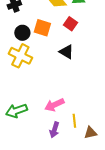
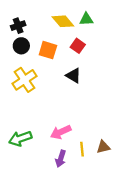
black circle: (22, 33) -> (21, 46), moved
yellow cross: (20, 56) -> (24, 80), turned 30
brown triangle: (90, 133) -> (103, 147), moved

